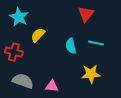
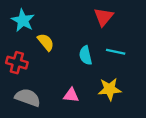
yellow semicircle: (38, 35) -> (46, 42), turned 98
pink triangle: (52, 86) -> (71, 95), moved

